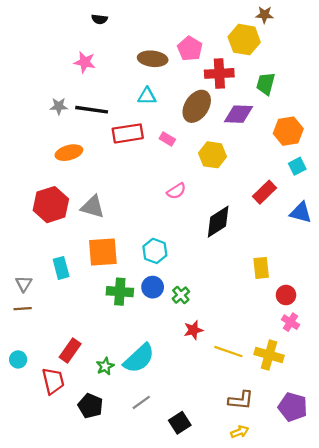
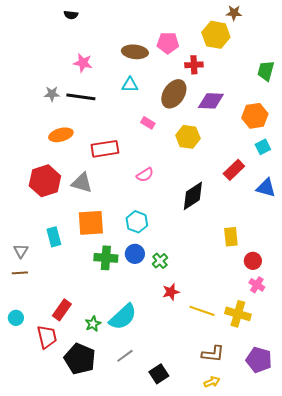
black semicircle: (99, 19) -> (71, 15), moved
pink pentagon: (190, 49) -> (168, 43), turned -30
pink star: (85, 62) -> (83, 63), moved
red cross: (219, 73) -> (194, 65), size x0.7
green trapezoid: (266, 84) -> (266, 71), moved
red rectangle: (128, 133) -> (105, 149), moved
pink semicircle: (176, 191) -> (145, 175), moved
black pentagon: (90, 406) -> (80, 359), size x1.4

